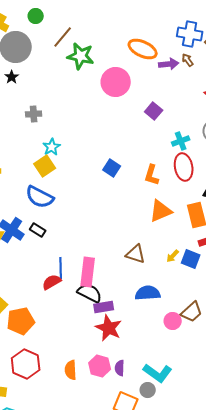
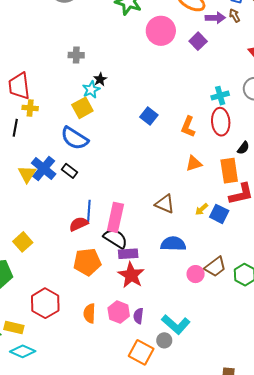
black star: (12, 77) -> (100, 79), moved
purple square: (154, 111) -> (198, 41), moved
orange triangle: (161, 211) -> (194, 163), size x0.7
orange pentagon: (21, 321) -> (87, 262), moved

